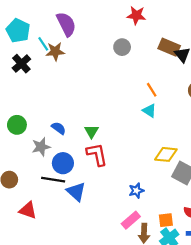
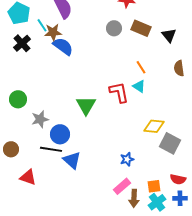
brown rectangle: (169, 47) -> (141, 28), moved
blue semicircle: (59, 128) -> (63, 46), moved, size x1.5
green triangle: (91, 131) -> (86, 105), size x1.5
red L-shape: (97, 154) -> (119, 92), moved

